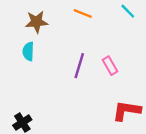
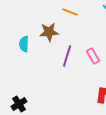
brown star: (37, 22) -> (49, 32), moved

